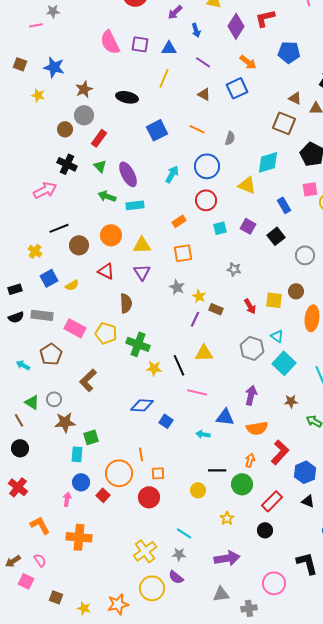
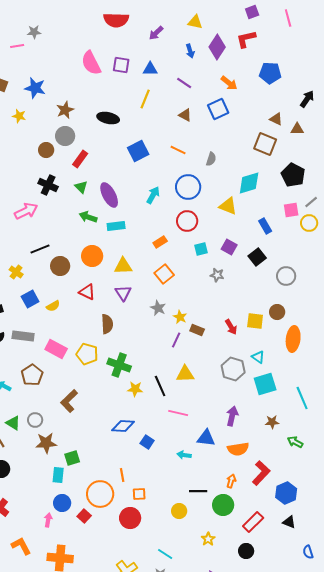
blue arrow: (196, 30) -> (190, 51), moved
orange square: (183, 253) -> (164, 274), turned -30
gray star: (234, 269) -> (217, 275), moved
cyan square: (284, 363) -> (265, 384), turned 30

